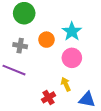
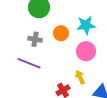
cyan star: (72, 31) -> (86, 25), turned 30

